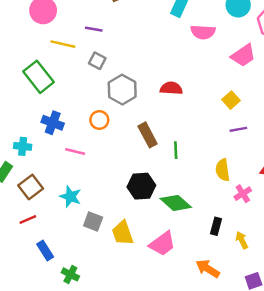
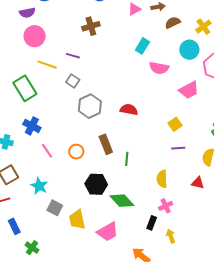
orange circle: (99, 120) -> (76, 152), moved
pink line: (75, 151) -> (47, 151), turned 35
pink cross: (243, 194) -> (166, 206), moved

